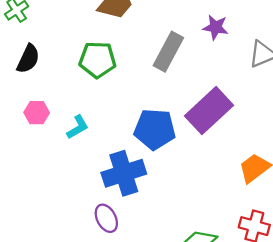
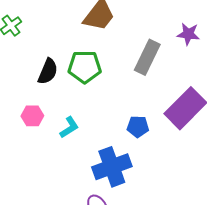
black semicircle: (28, 59) -> (48, 71), moved
blue pentagon: (155, 129) -> (138, 127), size x0.6

